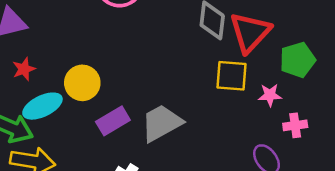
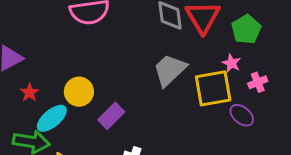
yellow square: (231, 76) -> (213, 88), moved, size x1.4
pink star: (270, 95) -> (231, 63), turned -30
gray trapezoid: (161, 123) -> (170, 70), moved

